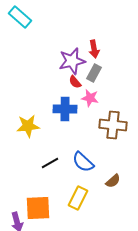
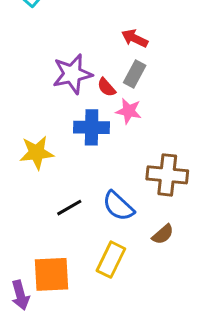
red arrow: (94, 49) -> (135, 38), turned 126
purple star: (72, 61) -> (72, 74), moved
brown cross: (113, 125) -> (167, 175), moved

